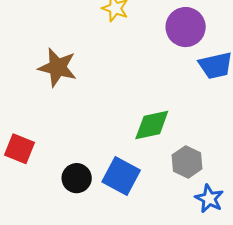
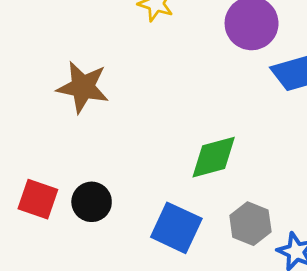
gray hexagon: (187, 162) -> (250, 224), moved
black circle: (77, 178) -> (92, 202), moved

